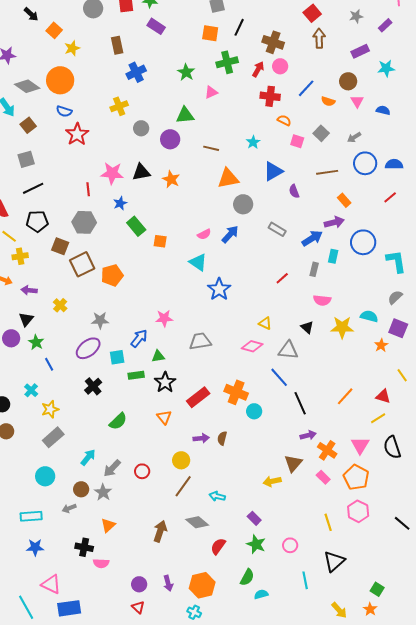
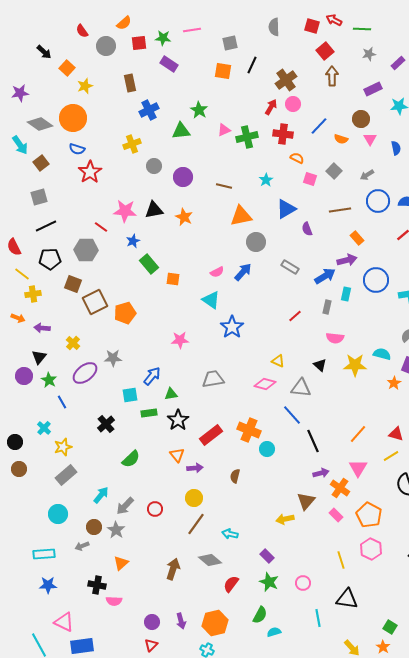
brown cross: (273, 42) -> (286, 80), turned 35
green cross: (227, 62) -> (247, 137), moved
blue semicircle: (383, 110) -> (396, 148), turned 64
green triangle: (185, 115) -> (181, 131), moved
red line: (88, 189) -> (101, 227), turned -48
gray hexagon: (84, 222) -> (86, 250), moved
pink star: (164, 318) -> (180, 340), moved
purple ellipse: (88, 348) -> (85, 373), moved
purple arrow: (201, 438) -> (195, 468), moved
pink triangle: (360, 445) -> (358, 468), moved
black triangle: (334, 561) -> (347, 599), turned 50
red triangle: (138, 607) -> (151, 645), turned 32

